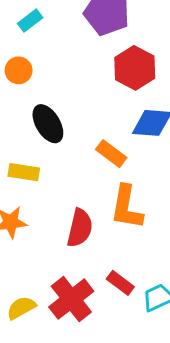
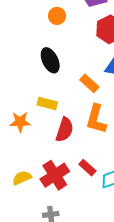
orange circle: (19, 70) -> (57, 16), moved
yellow rectangle: (24, 172) -> (47, 103), moved

